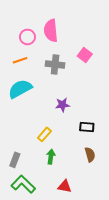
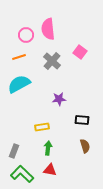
gray cross: (55, 65) -> (52, 61), turned 36
yellow rectangle: (44, 134) -> (42, 127), turned 40
red triangle: (65, 186) -> (50, 170), moved

